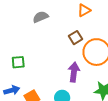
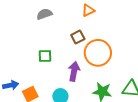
green square: (18, 62) -> (45, 56), moved

